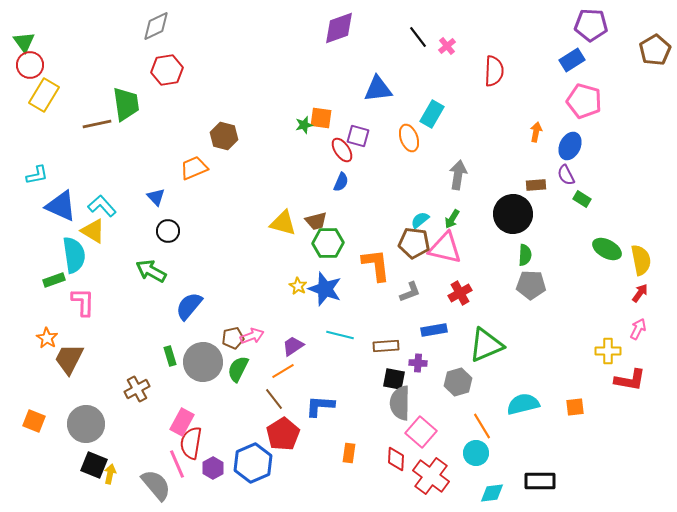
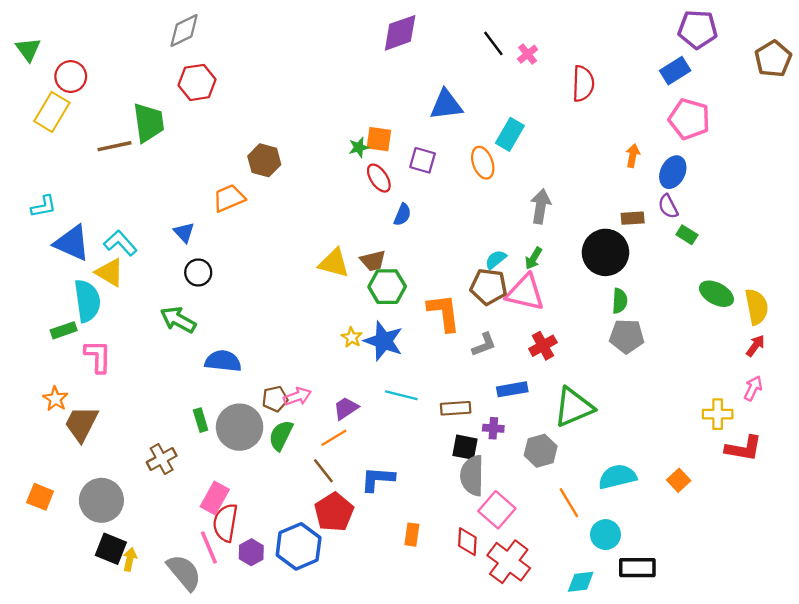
red circle: (30, 65) -> (71, 77), moved
red ellipse: (342, 150) -> (379, 178), moved
blue semicircle: (189, 306) -> (223, 361), turned 56
orange square: (575, 407) -> (679, 480), turned -36
cyan circle: (476, 453) -> (605, 535), moved

